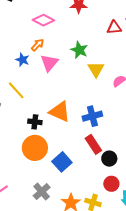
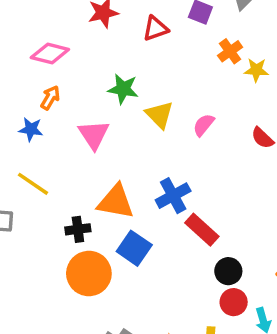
red triangle: (114, 28) -> (155, 29), moved
pink triangle: (49, 63) -> (94, 135), moved
red rectangle: (93, 144) -> (202, 230), moved
black circle: (109, 159) -> (228, 271), moved
blue square: (62, 162) -> (134, 248), moved

